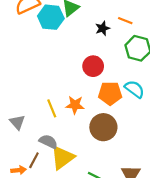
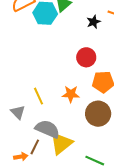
yellow line: (52, 108) -> (38, 96), moved
gray semicircle: (48, 142) -> (47, 129), size x1.4

